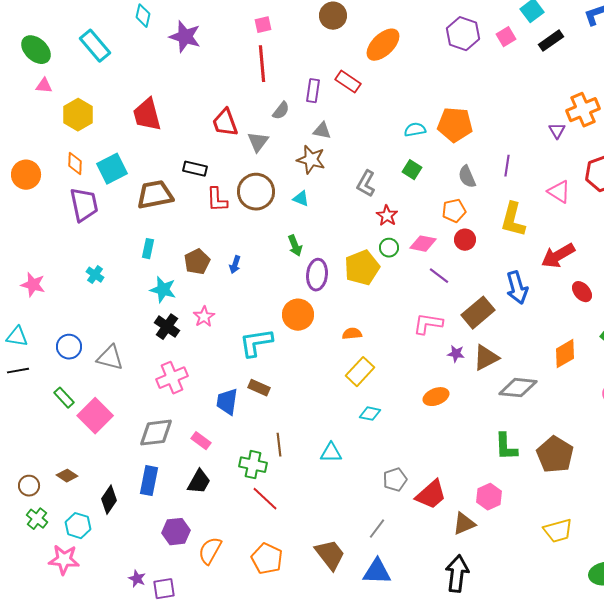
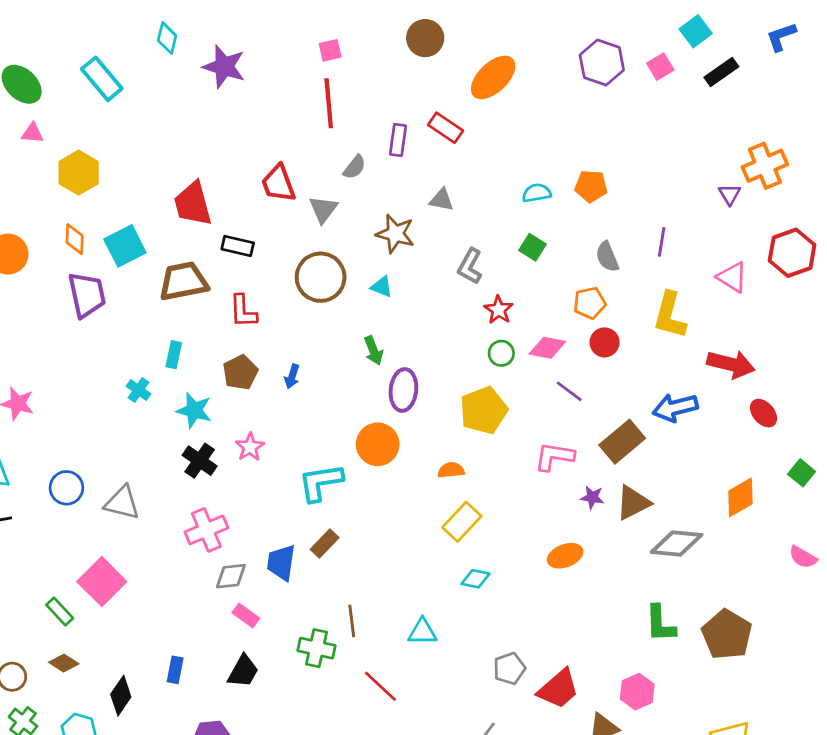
red trapezoid: (147, 115) -> (193, 204), moved
orange pentagon: (455, 125) -> (591, 186), size x0.7
gray triangle: (322, 131) -> (441, 200), moved
red L-shape: (217, 200) -> (243, 311), moved
red arrow: (558, 256) -> (731, 364), turned -136
yellow pentagon: (362, 268) -> (484, 410), moved
cyan cross: (95, 275) -> (138, 390), moved
blue arrow: (517, 288) -> (675, 408), turned 92
brown rectangle: (259, 388) -> (325, 544), turned -70
green rectangle: (64, 398) -> (60, 611), moved
gray diamond: (156, 433) -> (231, 576), moved, size x0.7
blue rectangle: (149, 481) -> (175, 670), size x0.7
red line: (265, 499) -> (380, 686), moved

